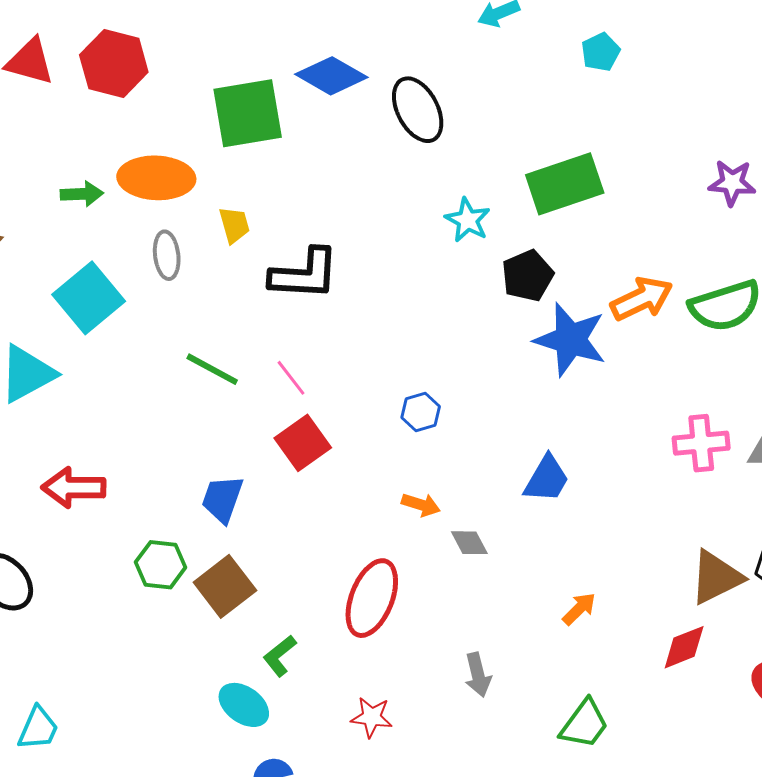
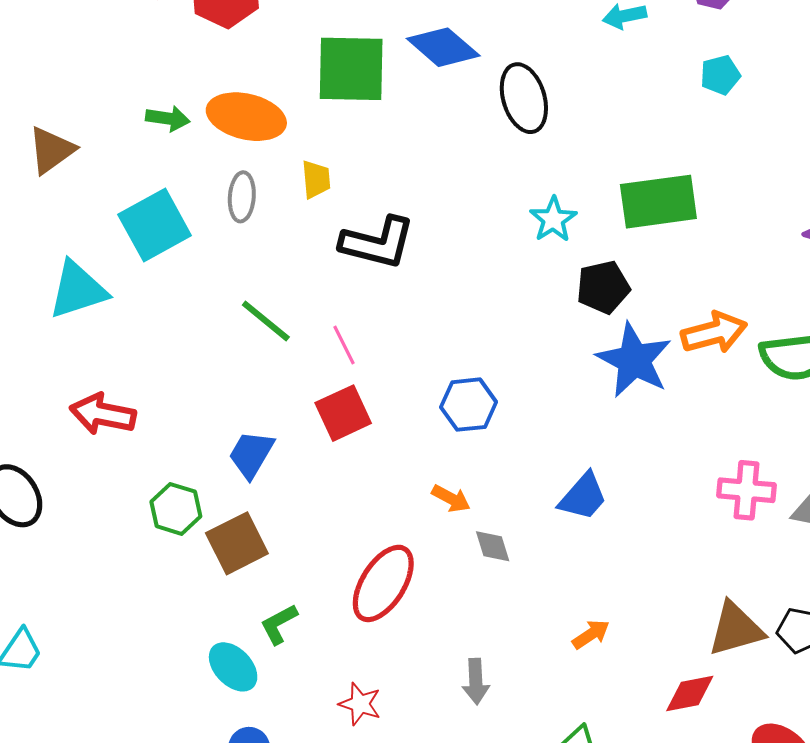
blue hexagon: (421, 412) -> (469, 405), size x1.4

